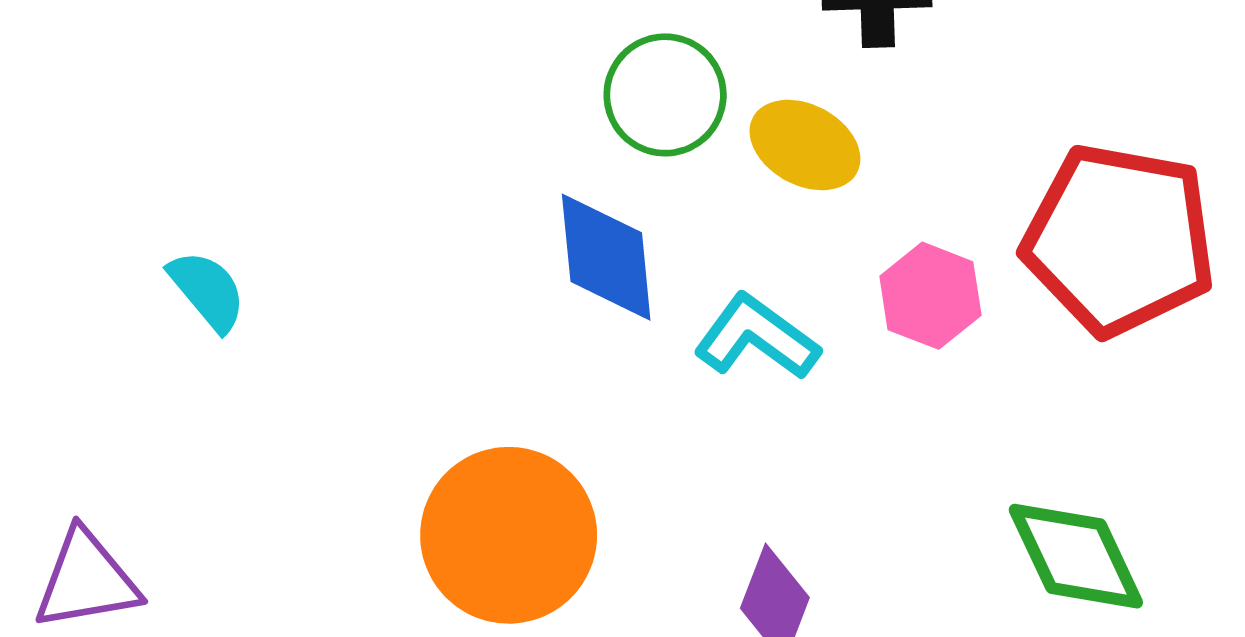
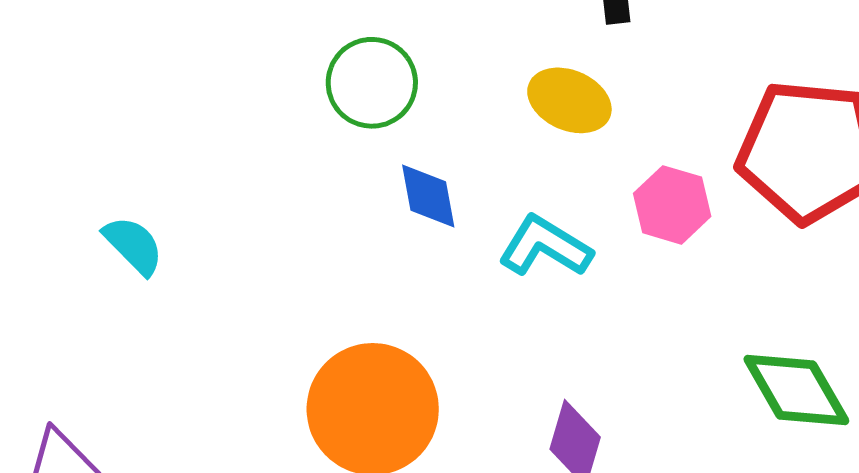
green circle: (665, 95) -> (372, 83), moved
blue diamond: (606, 257) -> (428, 196), size x0.7

